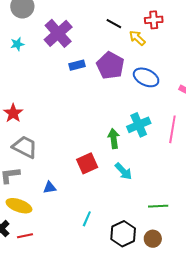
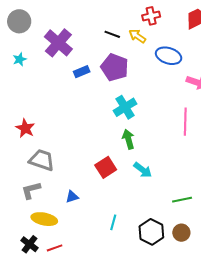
black line: (114, 24) -> (112, 34), moved
blue ellipse: (146, 77) -> (169, 56), moved
cyan cross: (139, 125) -> (125, 107), moved

